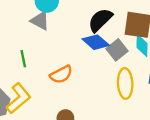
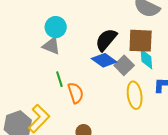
green line: (23, 59) -> (59, 79), moved
orange semicircle: (61, 74) -> (76, 93), turned -75

